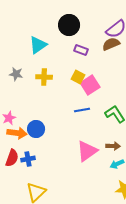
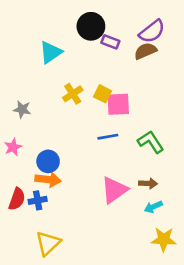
purple rectangle: (81, 50) -> (110, 42), moved
gray star: (16, 74) -> (22, 109), moved
yellow cross: (44, 77) -> (73, 94), moved, turned -35
pink square: (90, 85) -> (118, 104), turned 30
orange arrow: (17, 133) -> (48, 180), moved

